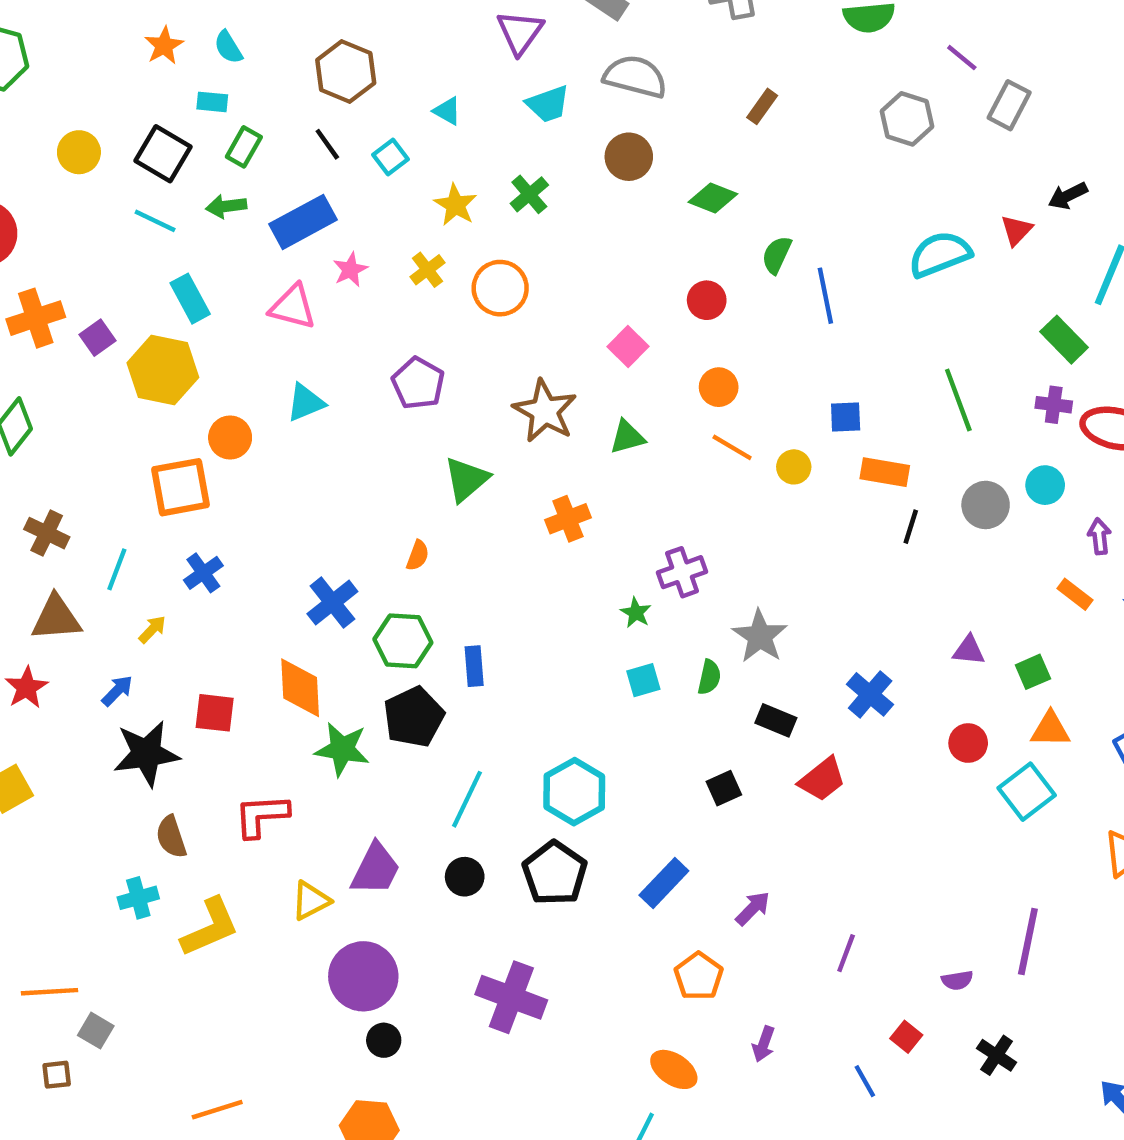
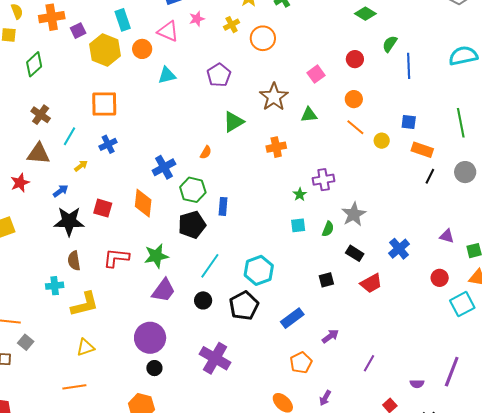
orange circle: (230, 438) -> (142, 49), moved
green star: (342, 749) -> (156, 256), moved, turned -30
yellow triangle: (311, 901) -> (85, 347), moved

